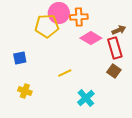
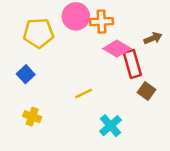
yellow pentagon: (47, 26) -> (39, 33), moved
red rectangle: (115, 48) -> (132, 64), moved
blue square: (20, 58) -> (26, 74), turned -32

